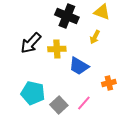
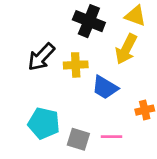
yellow arrow: (95, 37) -> (126, 49), size x1.6
pink line: (84, 103) -> (112, 137), turned 49
gray square: (59, 105) -> (78, 139), turned -30

